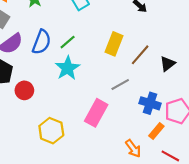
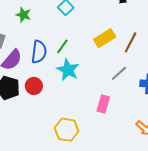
yellow rectangle: (114, 44) -> (105, 38), turned 50
red circle: (24, 90) -> (34, 86), moved
pink rectangle: (96, 113) -> (103, 104), size x0.7

